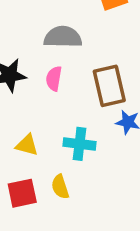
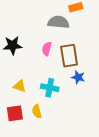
gray semicircle: (63, 37) -> (58, 22), moved
pink semicircle: (54, 79) -> (47, 49), moved

